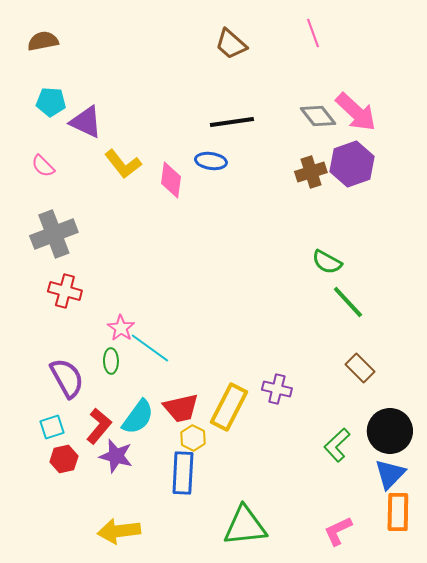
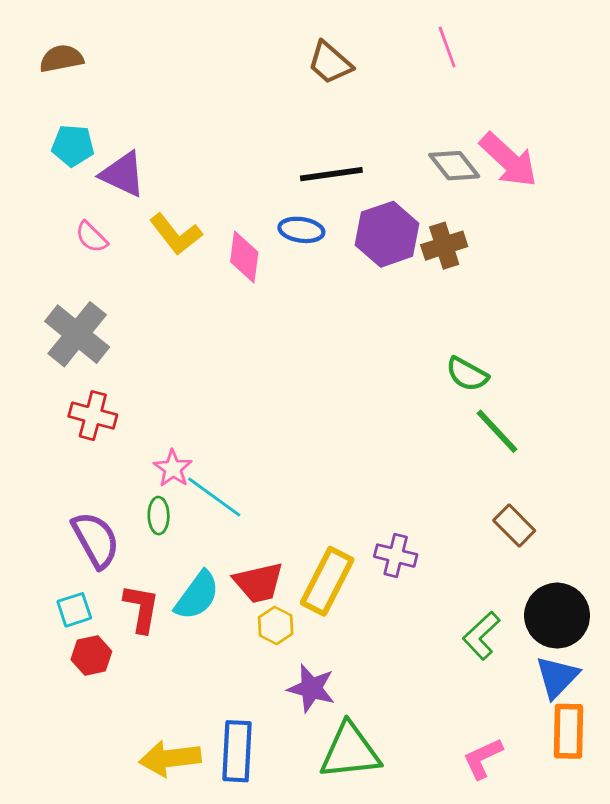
purple hexagon: (352, 164) -> (387, 234), moved
pink semicircle: (43, 166) -> (91, 237), moved
gray cross: (54, 234) -> (77, 334), turned -30
red L-shape: (99, 426) -> (141, 608), turned -30
purple star: (116, 456) -> (311, 688), moved
blue rectangle: (183, 473) -> (237, 751), moved

